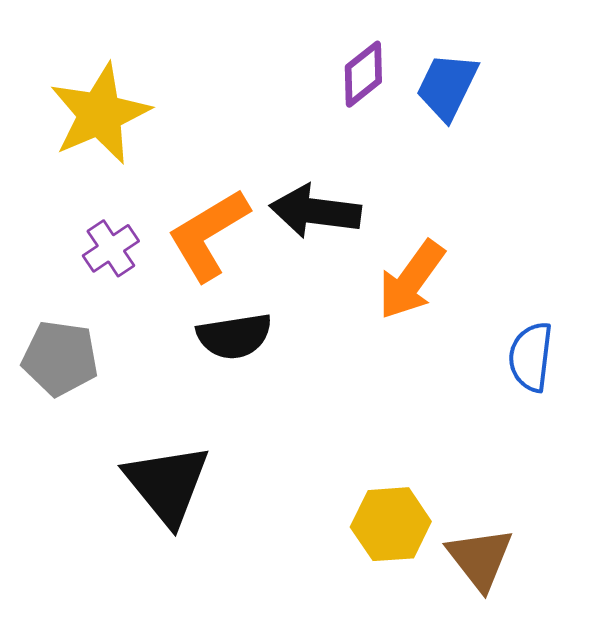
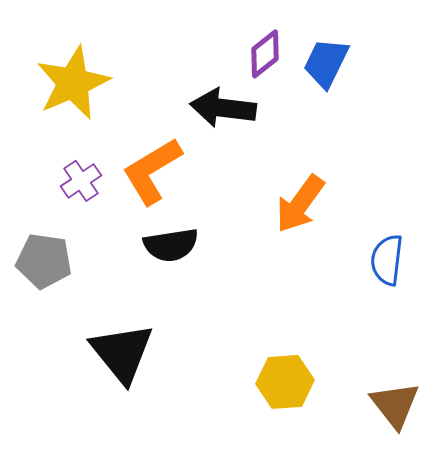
black arrow: (315, 211) -> (223, 108), moved
brown triangle: (480, 558) -> (395, 405), moved

